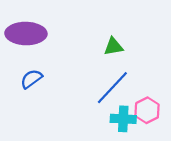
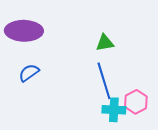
blue line: (112, 88) -> (104, 81), turned -60

